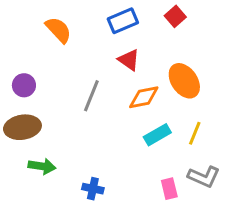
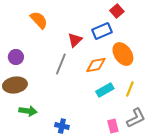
blue rectangle: (123, 21) -> (102, 31), moved
red triangle: (129, 60) -> (75, 40), moved, turned 42
gray L-shape: (204, 177) -> (136, 118), turned -50

